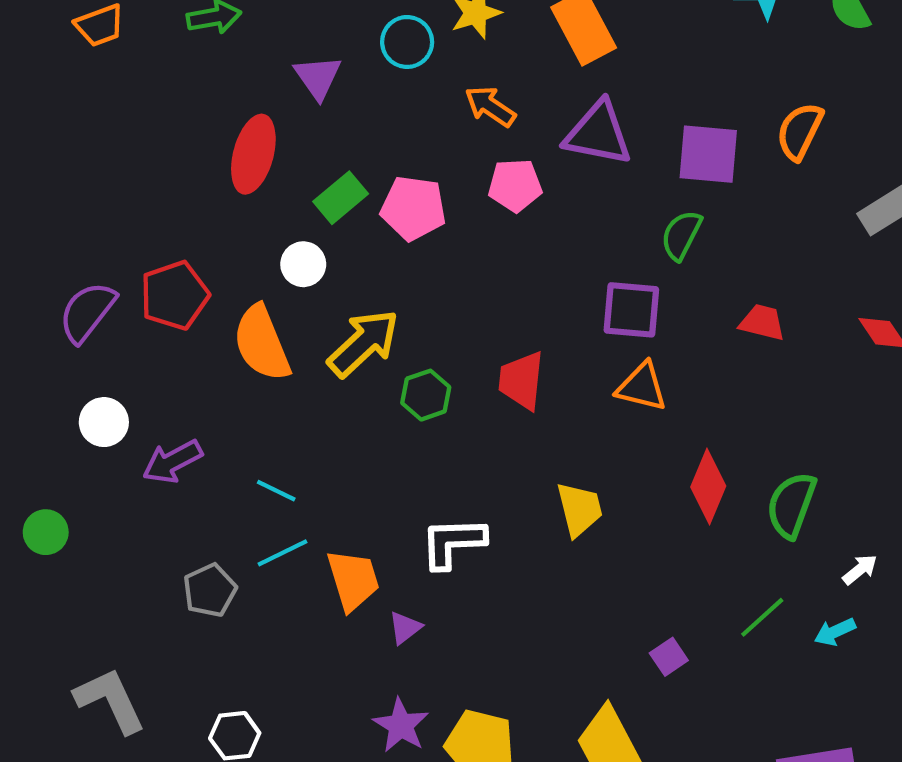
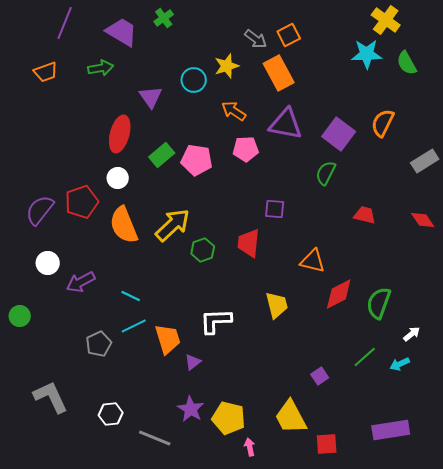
purple square: (708, 154) -> (339, 134), turned 32
white circle: (303, 264) -> (118, 178), moved
purple square: (631, 310) -> (275, 209), moved, size x0.7
orange triangle: (642, 387) -> (313, 261), moved
red diamond: (708, 486) -> (339, 294), turned 40

